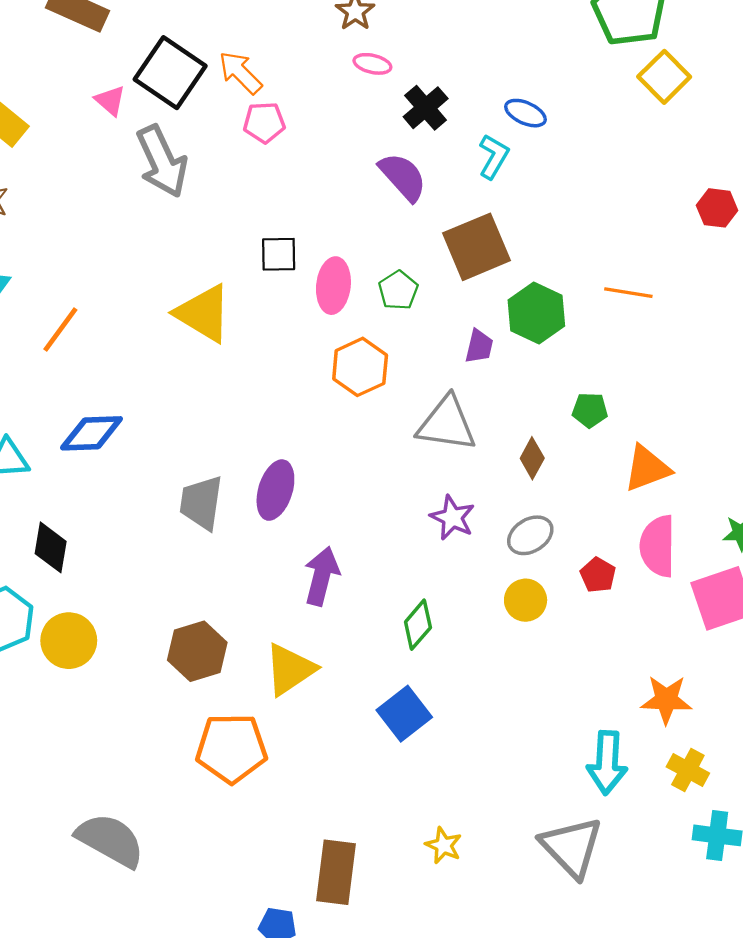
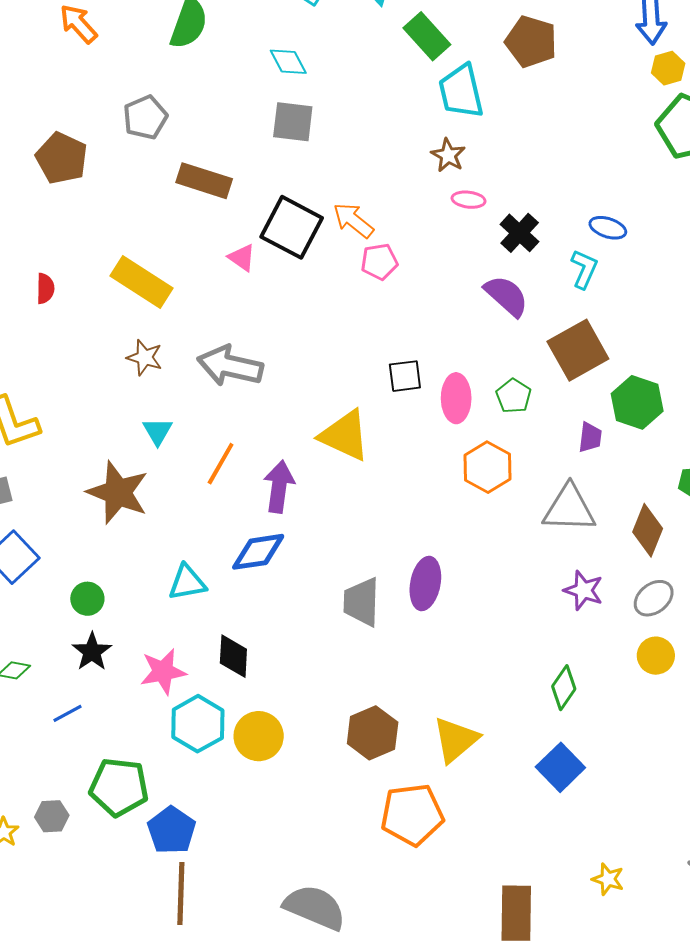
gray arrow: (162, 161) -> (230, 366), moved, turned 134
brown diamond: (532, 458) -> (648, 530), size x1.4
purple arrow: (322, 576) -> (279, 487), moved

